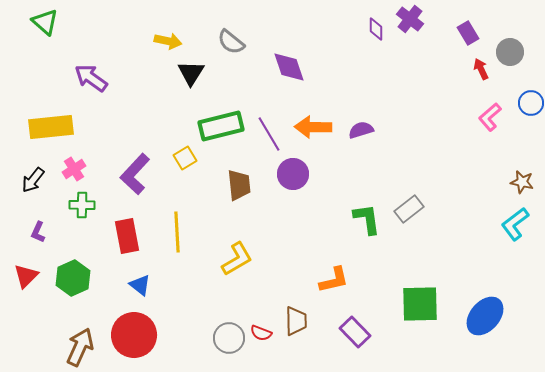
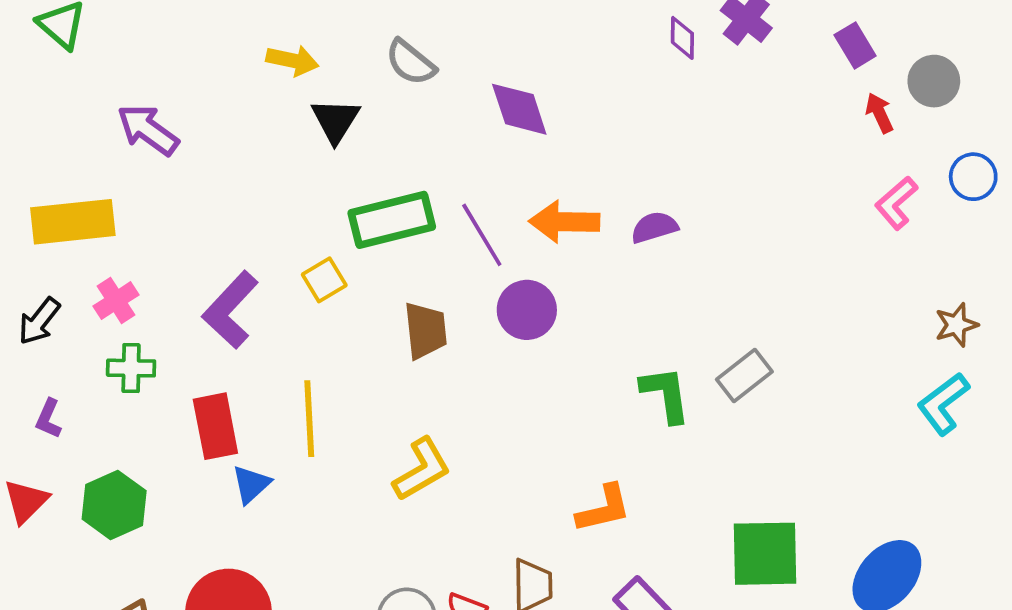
brown star: (522, 182) -> (956, 325), turned -30
blue triangle: (140, 285) -> (251, 484), moved, turned 40

